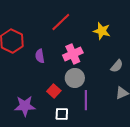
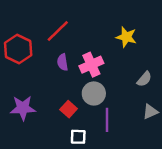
red line: (61, 22) -> (58, 31), moved
purple semicircle: (40, 56) -> (63, 62), moved
purple star: (25, 106) -> (23, 108), moved

